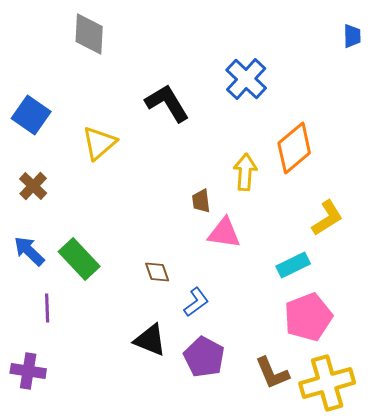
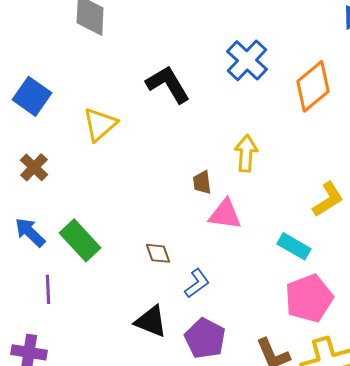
orange diamond: (294, 148) -> (313, 86), moved
cyan rectangle: (293, 265) -> (294, 246), turned 56

